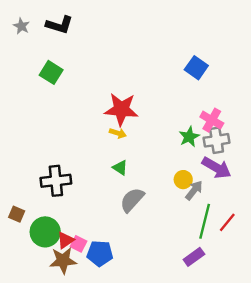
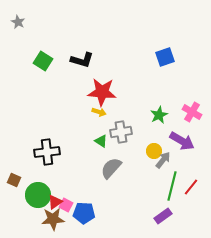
black L-shape: (59, 25) -> (82, 60), moved
blue square: (196, 68) -> (165, 57), turned 36
pink cross: (212, 120) -> (192, 112), moved
gray cross: (217, 140) -> (121, 132), moved

